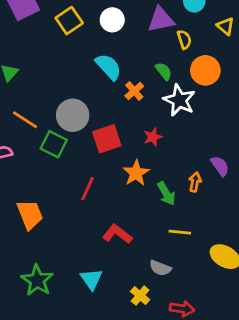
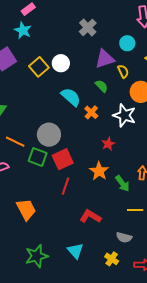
white circle: (112, 20) -> (61, 63), moved
green semicircle: (164, 71) -> (102, 86), moved
red square: (107, 139) -> (63, 159), moved
green star: (37, 280) -> (37, 256), turned 30

